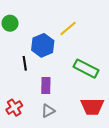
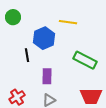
yellow line: (68, 28) -> (68, 22), turned 48

